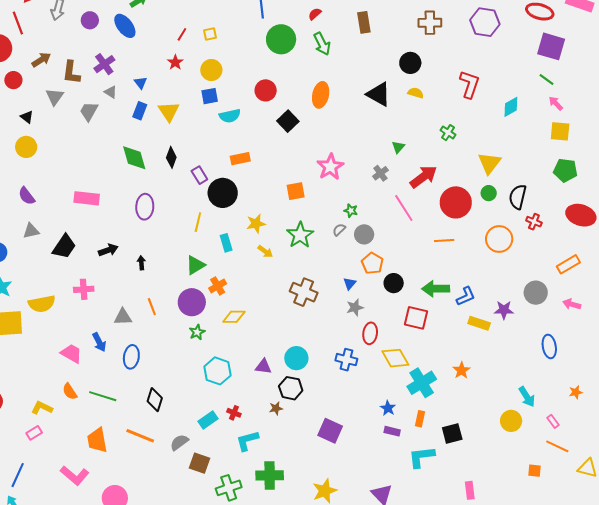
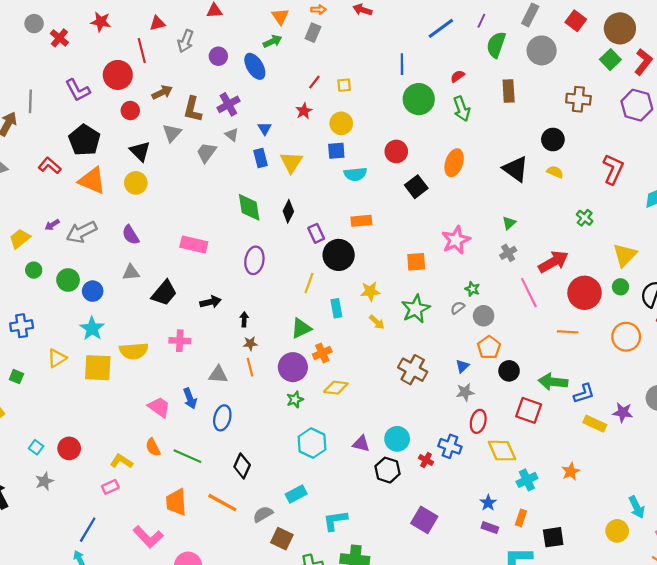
blue rectangle: (140, 111) -> (261, 158), turned -42
black triangle: (27, 117) -> (140, 151), size x1.5
green triangle: (398, 147) -> (509, 223), moved
cyan cross: (422, 383) -> (527, 480), size x0.7
brown star: (276, 408) -> (250, 344), moved
red cross: (234, 413) -> (426, 460), moved

